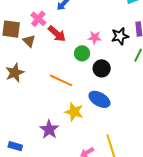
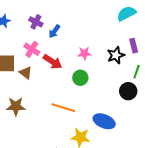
pink star: (95, 38) -> (84, 53), moved
black circle: (102, 68) -> (128, 91), moved
brown star: (15, 73) -> (16, 106), turned 30

